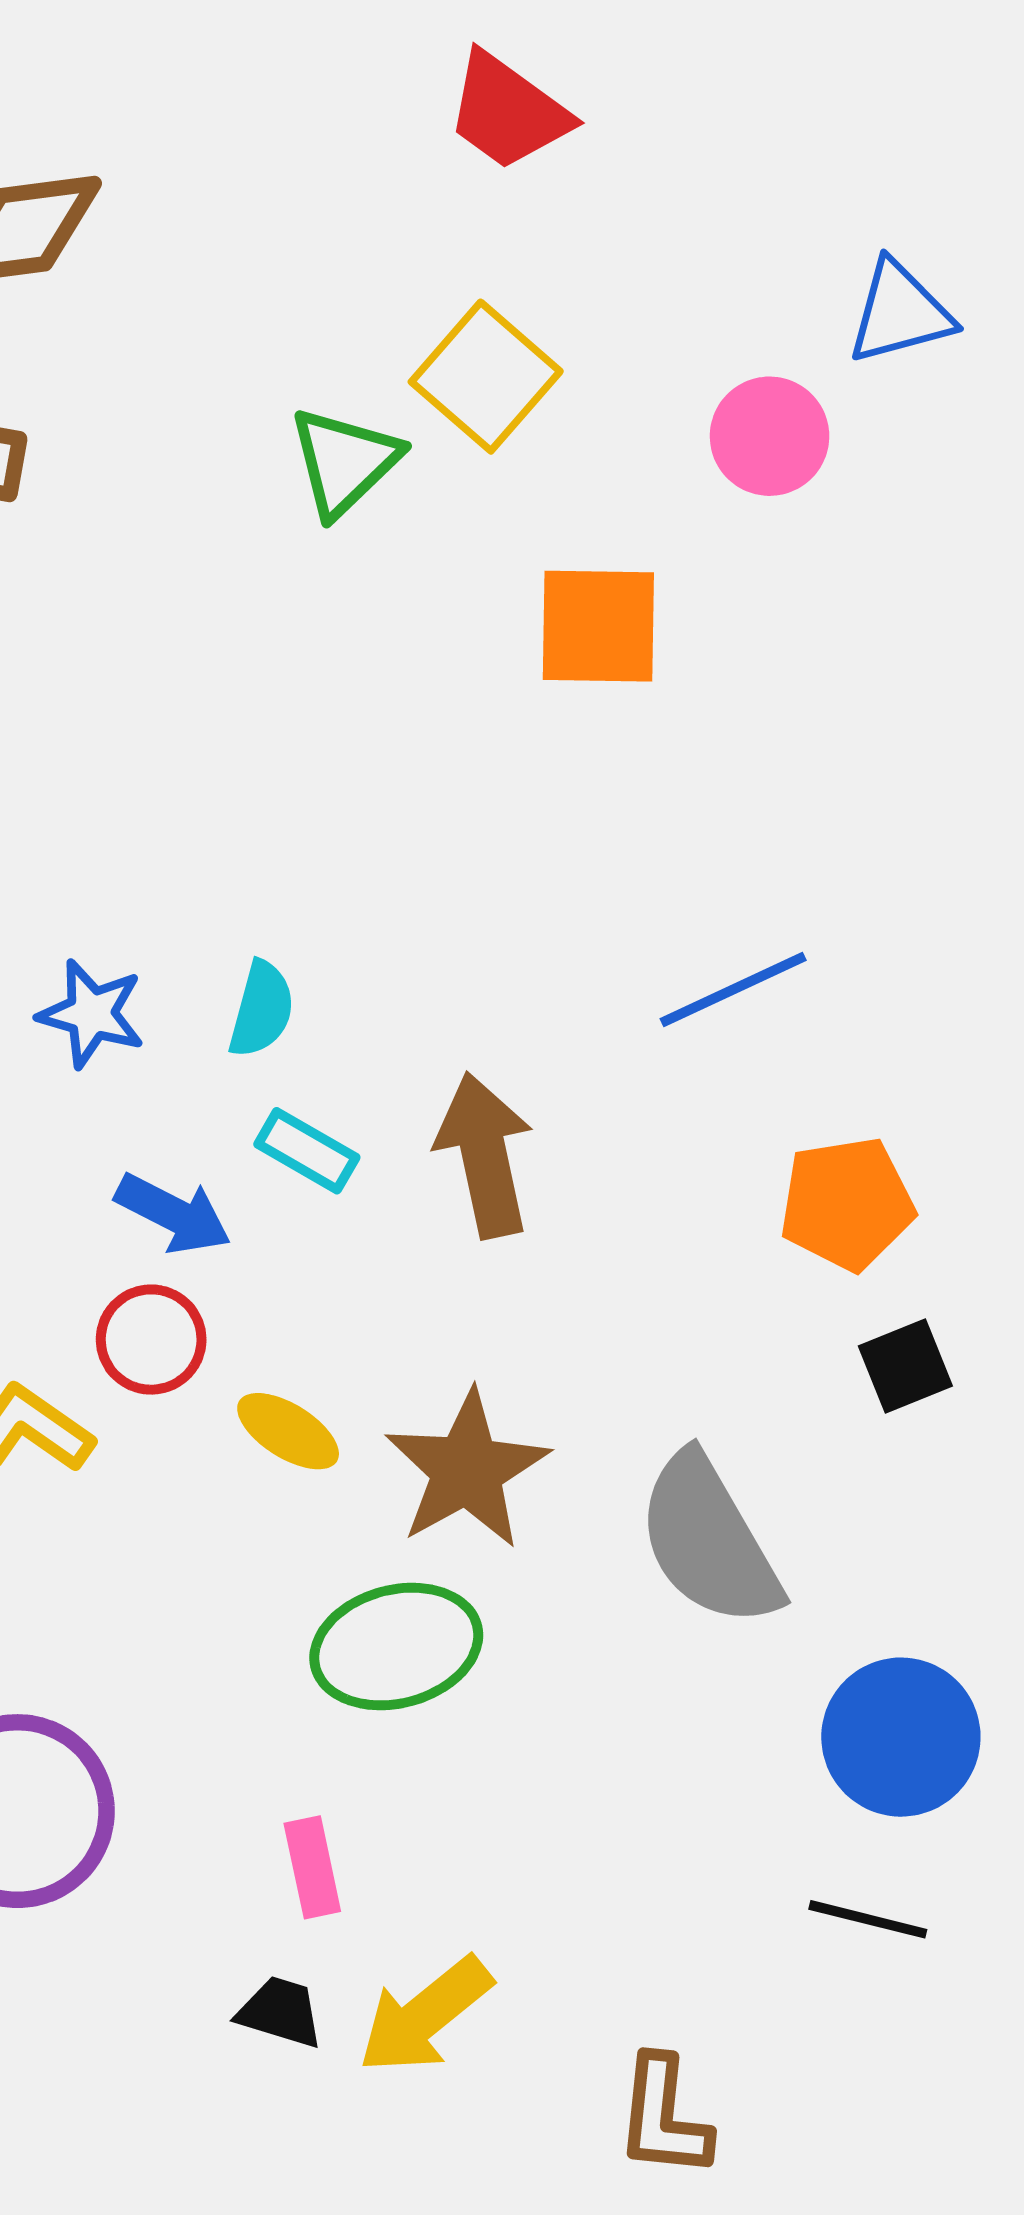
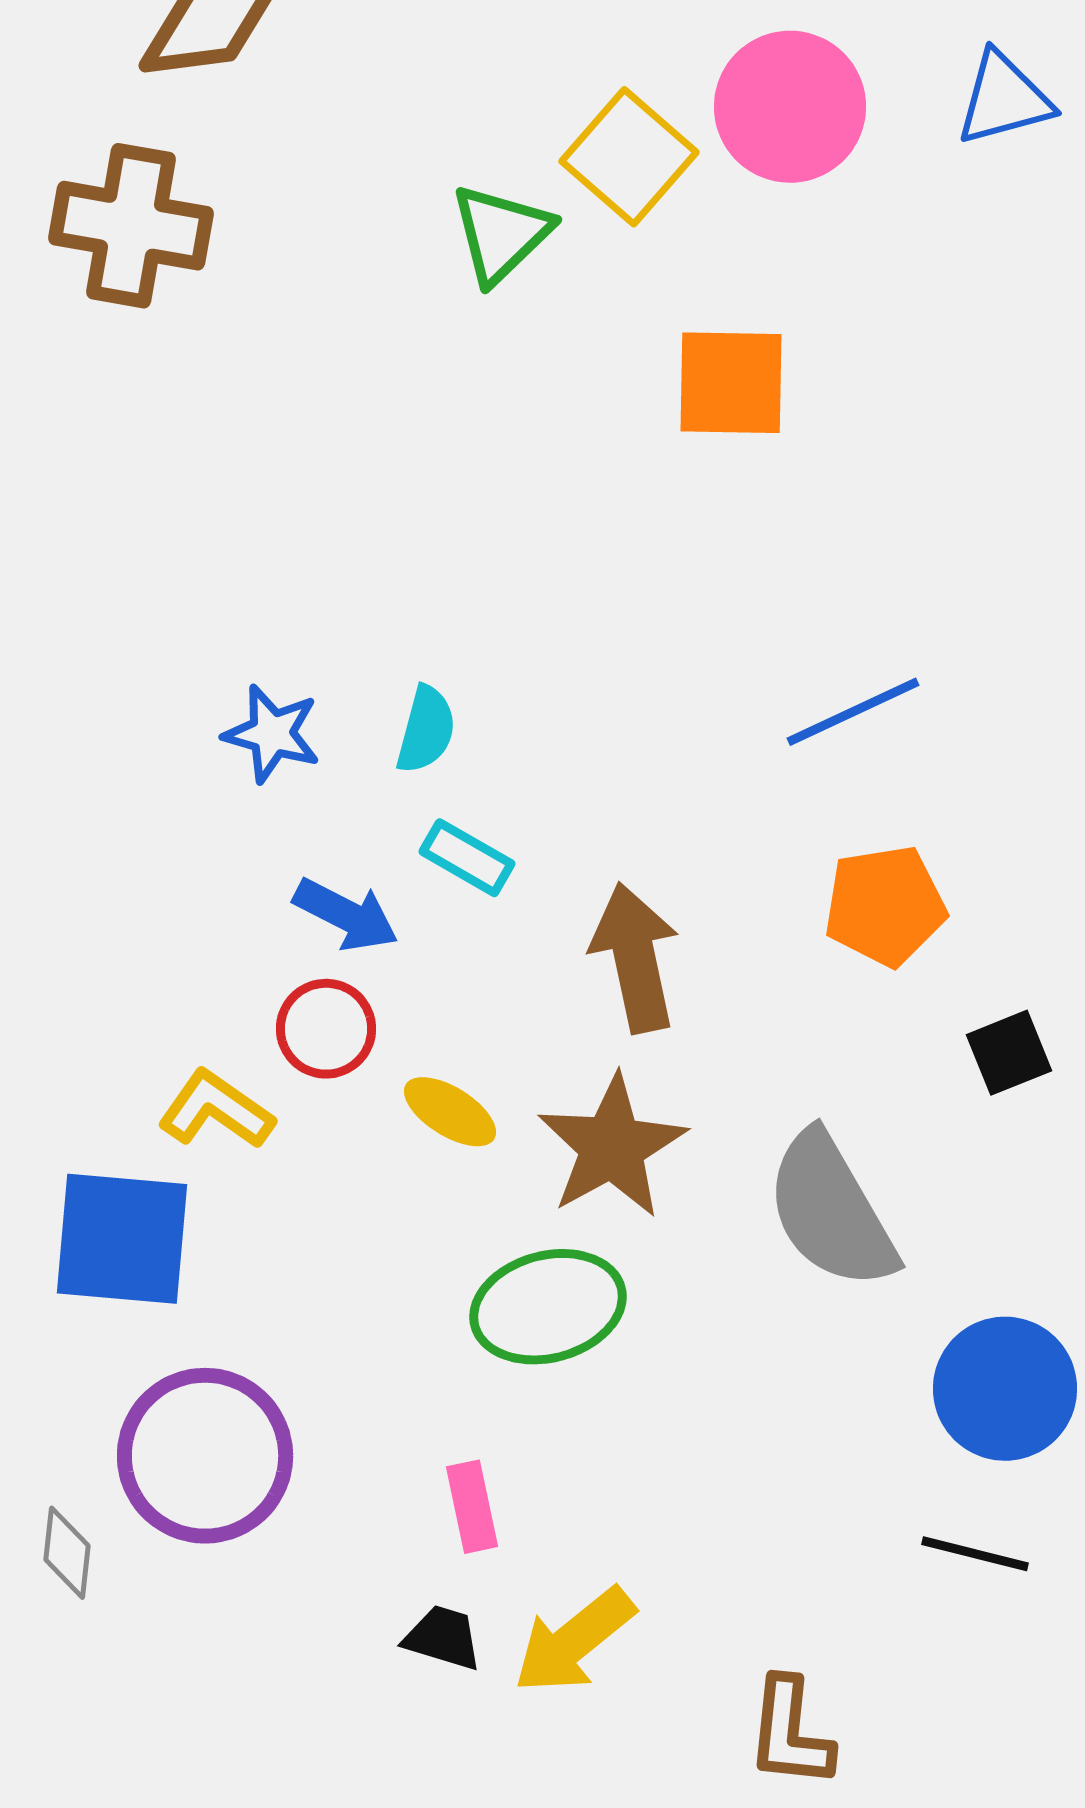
pink circle: (770, 436) -> (790, 107), moved, size x1.4
brown arrow: (485, 1155) -> (635, 958), moved
orange pentagon: (847, 1204) -> (885, 906), moved

